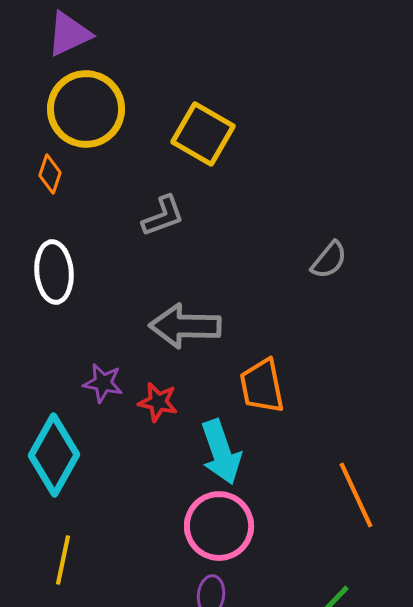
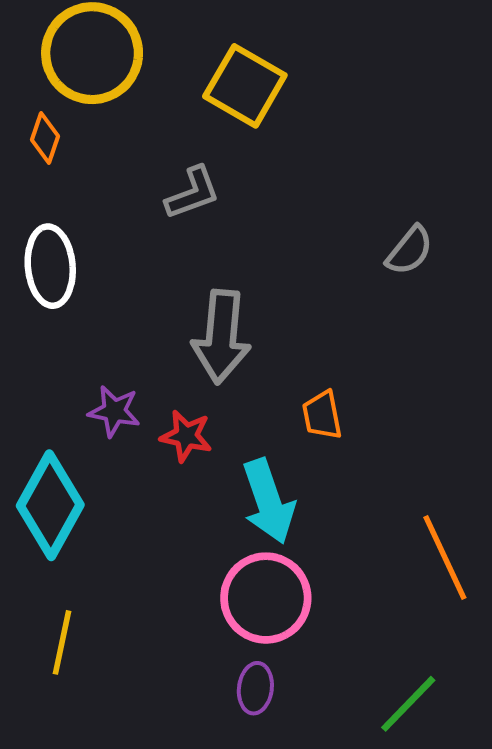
gray arrow: (185, 326) -> (221, 337), turned -86
orange trapezoid: (262, 386) -> (322, 415), size x0.7

